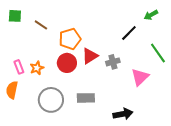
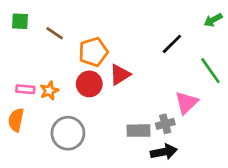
green arrow: (151, 15) -> (213, 20), moved
gray cross: (113, 62) -> (165, 124), moved
pink rectangle: (19, 67) -> (25, 89), turned -64
gray rectangle: (86, 98) -> (139, 131), moved

